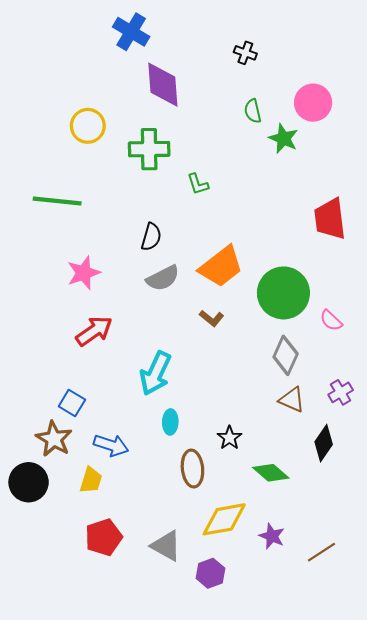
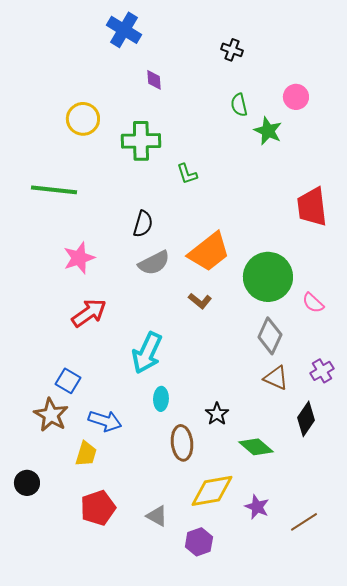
purple diamond: (163, 85) -> (154, 80), size x0.5
pink circle: (313, 103) -> (296, 97), size x0.7
black circle: (29, 482) -> (27, 483), moved, size x0.7
gray triangle: (166, 546) -> (157, 516), size x0.7

